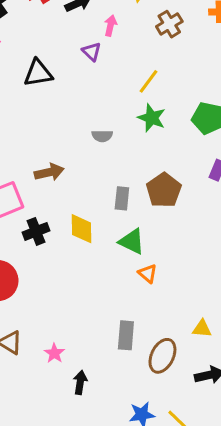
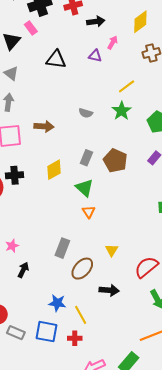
purple triangle: (92, 52) -> (95, 56), turned -48
brown pentagon: (164, 190) -> (115, 161), turned -30
yellow diamond: (81, 229) -> (54, 170), turned 45
black cross: (36, 231) -> (15, 175), moved
yellow triangle: (202, 329) -> (112, 250), moved, turned 40

